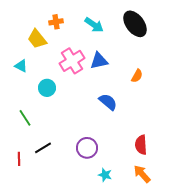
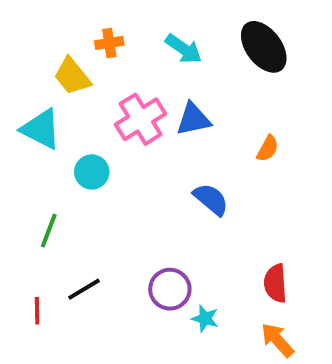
cyan triangle: (21, 66) -> (41, 129), size x1.6
green line: (25, 118) -> (49, 231), turned 54
cyan star: (105, 175) -> (205, 318), moved

